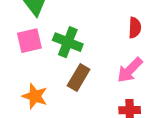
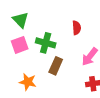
red semicircle: (135, 28) -> (77, 28), moved

